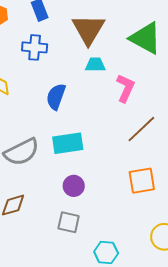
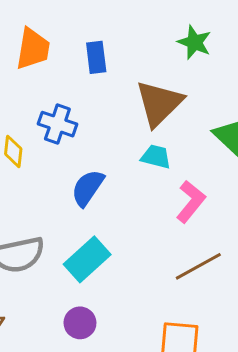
blue cross: (35, 47) -> (57, 124), moved
cyan rectangle: (68, 143) -> (87, 259), turned -48

